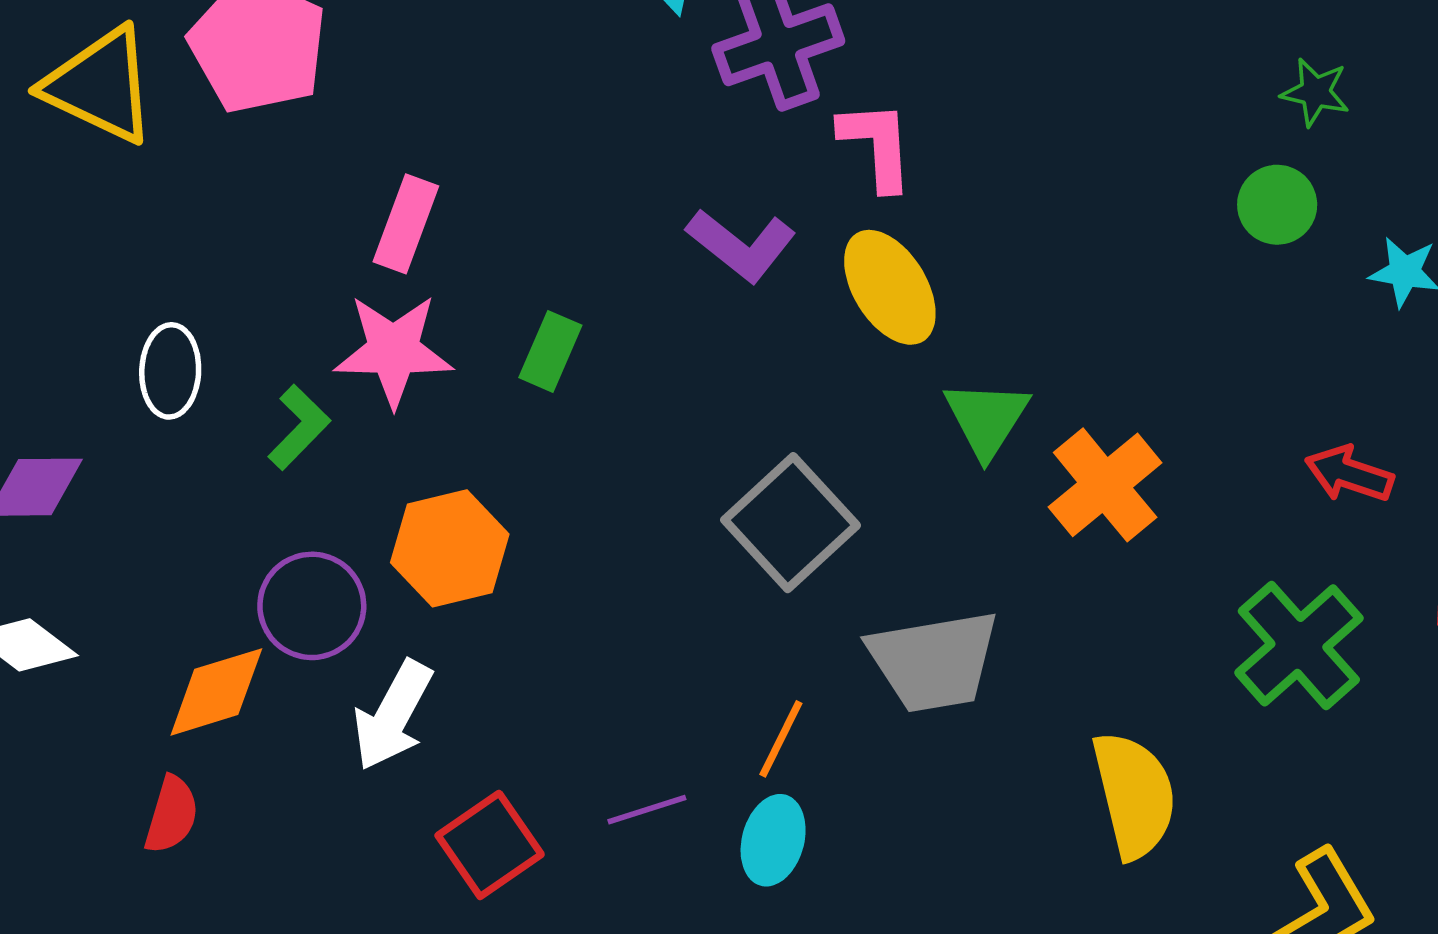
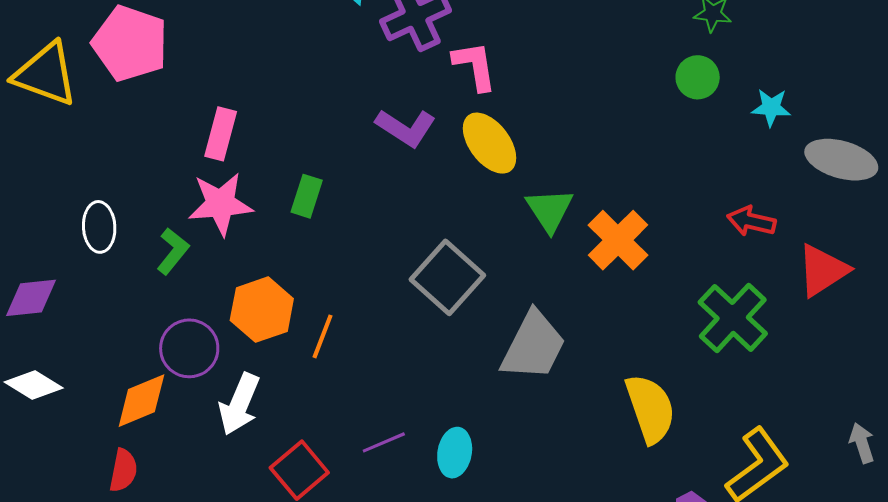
gray trapezoid: (934, 661) -> (533, 346), turned -48
orange line: (781, 739) -> (322, 336), moved

